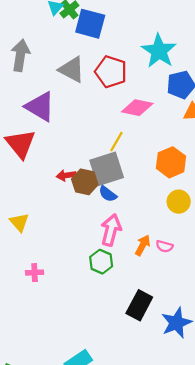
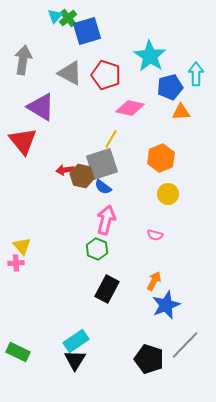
blue square: (90, 24) -> (87, 31), turned -32
yellow triangle: (19, 222) -> (22, 246), moved
orange arrow: (143, 245) -> (154, 281), moved
pink cross: (35, 273) -> (16, 263), moved
black rectangle: (139, 305) -> (107, 289), moved

